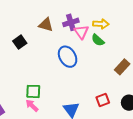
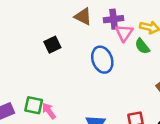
black square: (20, 42) -> (52, 45), moved
green square: (33, 91) -> (34, 105), moved

